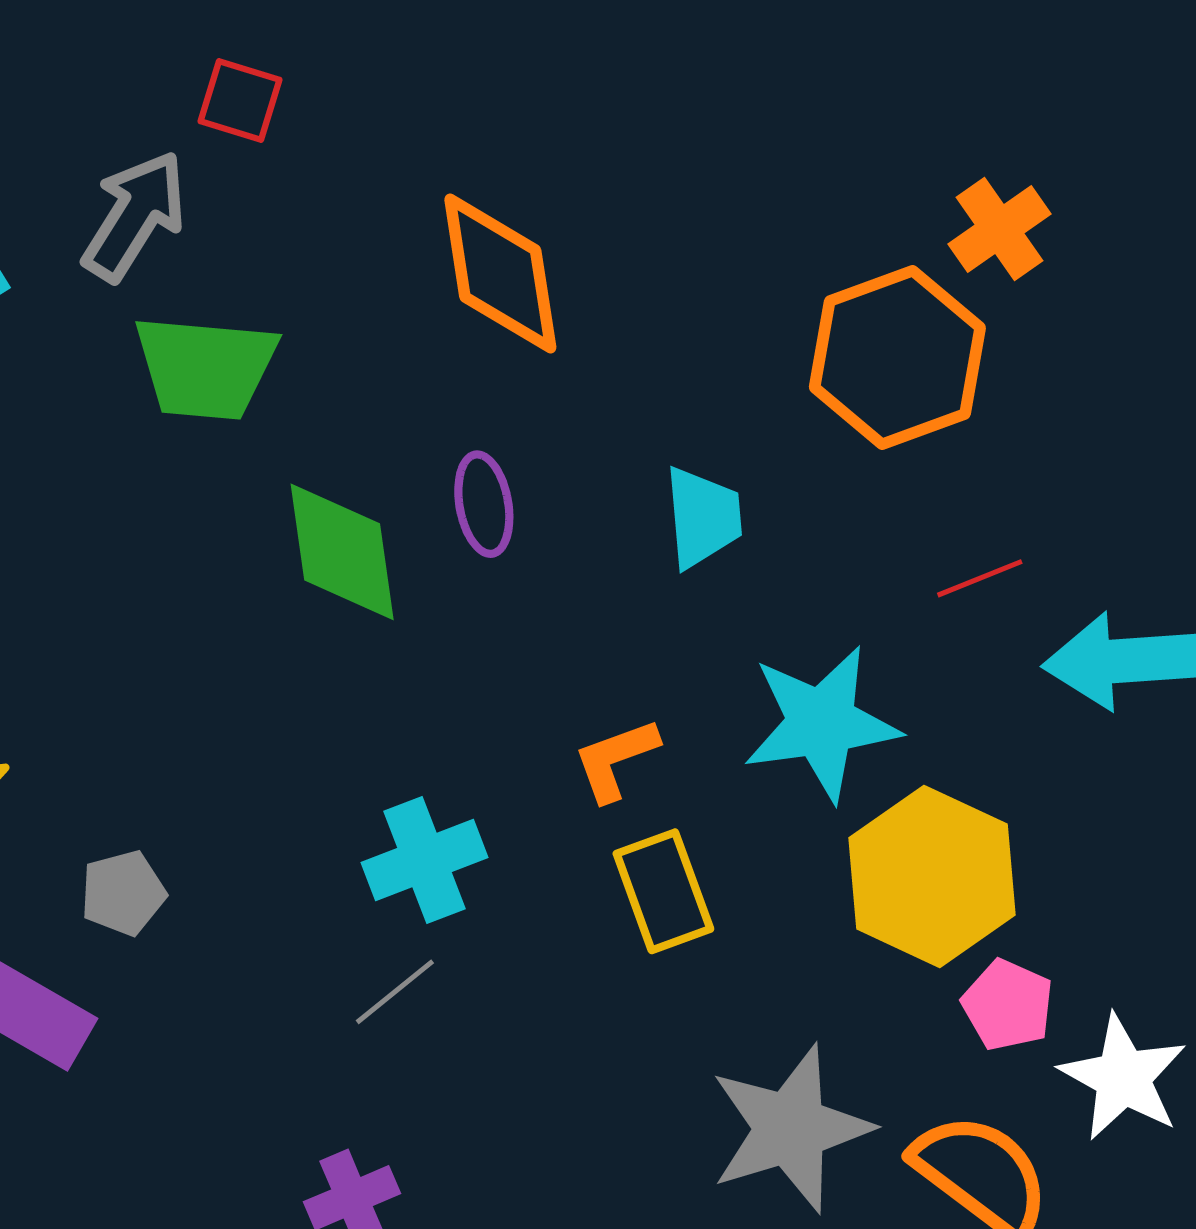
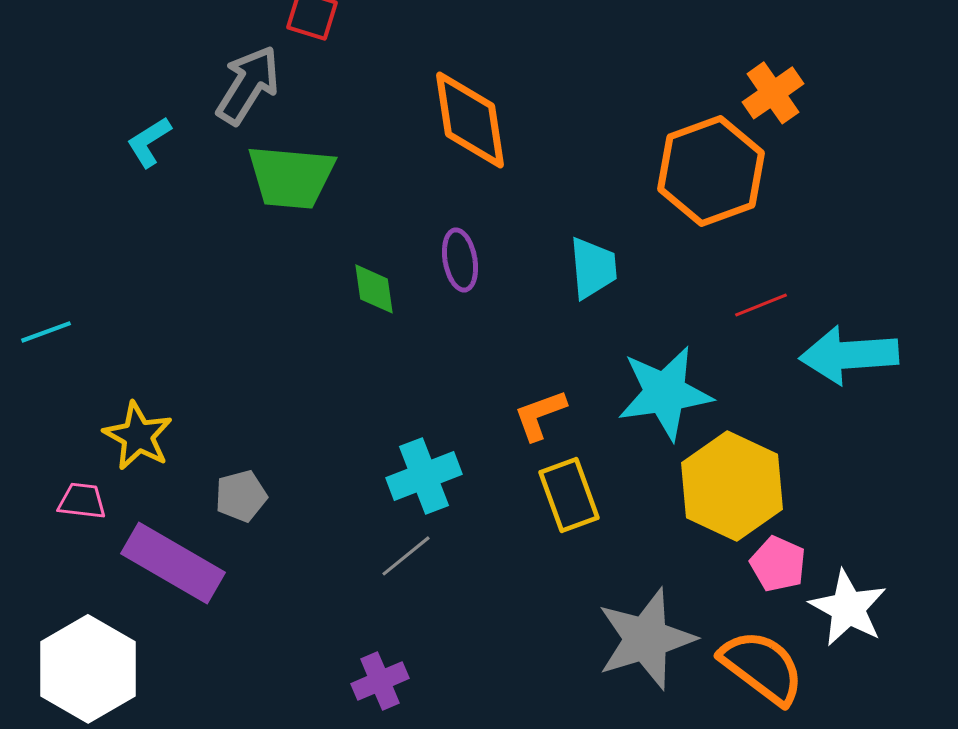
green diamond: (342, 552) -> (374, 289), size x0.6

